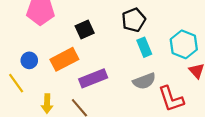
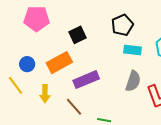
cyan rectangle: (144, 47) -> (132, 50), turned -60
gray semicircle: (144, 81) -> (133, 81), turned -50
yellow arrow: (47, 104) -> (45, 94), moved

